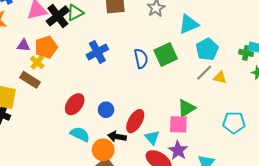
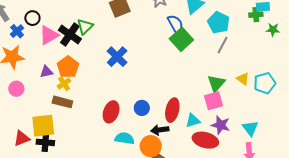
blue semicircle: (141, 59) -> (175, 24), moved
yellow cross: (37, 62) -> (64, 84), turned 32
yellow triangle: (220, 78) -> (243, 79), moved, turned 40
cyan triangle: (152, 138) -> (193, 121), turned -49

